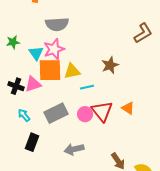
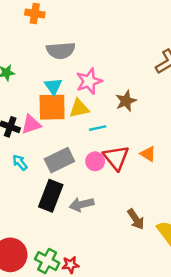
pink star: (54, 49) -> (89, 81), moved
cyan triangle: (36, 53) -> (53, 86), moved
black rectangle: (32, 142) -> (51, 196), moved, size x1.4

